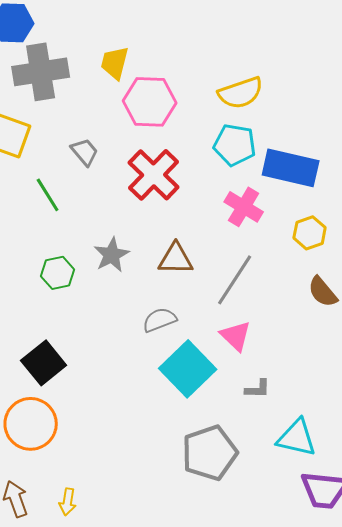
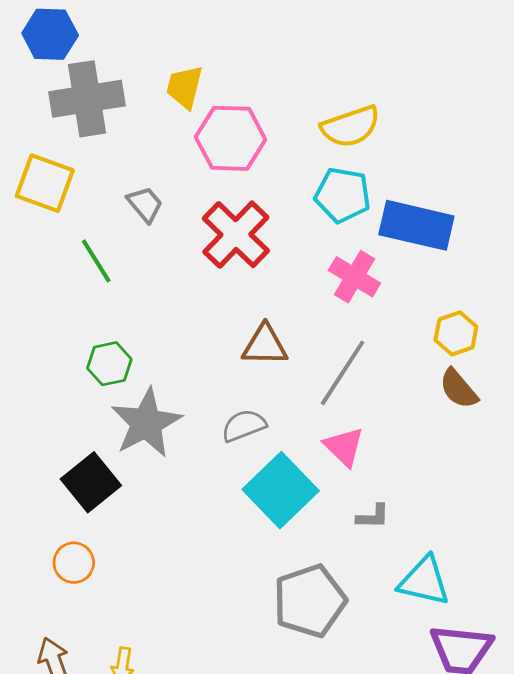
yellow hexagon: (310, 233) -> (456, 333), moved
gray star: (112, 255) -> (146, 423), moved, size x1.5
orange circle: (31, 424) -> (74, 563), size x0.6

